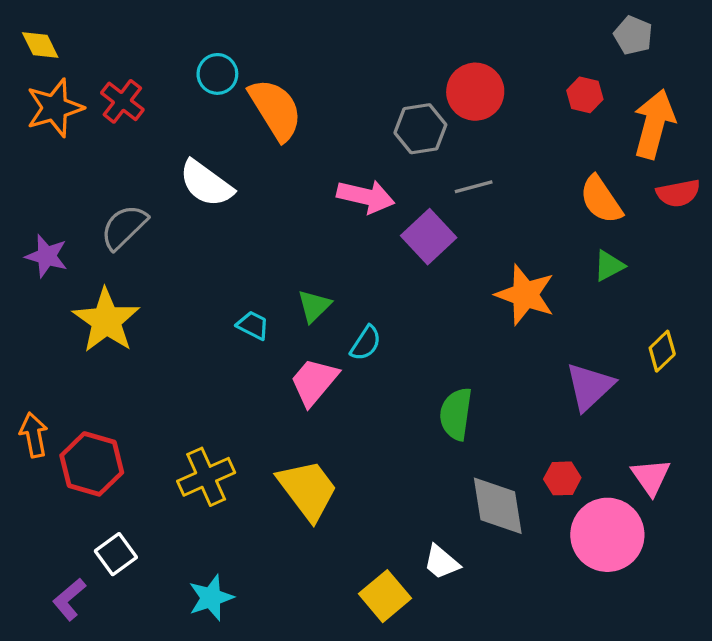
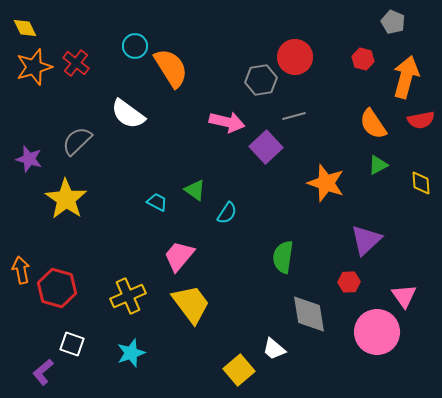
green triangle: (314, 306) -> (195, 190), turned -40
yellow diamond: (662, 351) -> (421, 183), moved, turned -50
pink trapezoid: (314, 382) -> (179, 256), moved
red hexagon: (562, 478) -> (349, 282), moved
white square: (116, 554) -> (72, 344), turned -35
cyan star: (211, 598) -> (131, 353), moved

